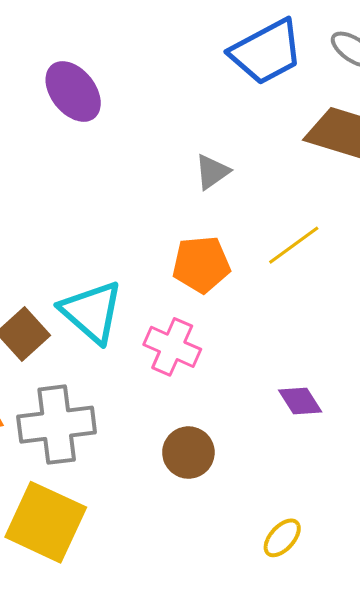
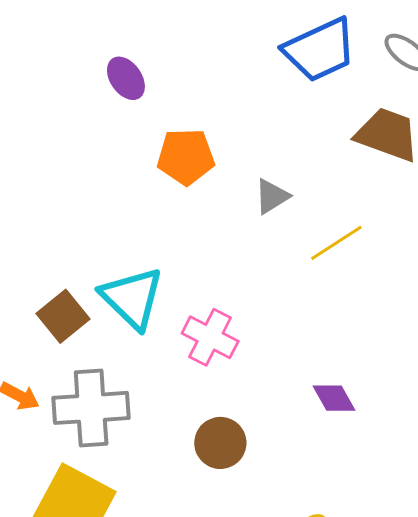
purple ellipse: (73, 91) -> (126, 78), size x0.7
gray triangle: (212, 172) -> (272, 196), moved
orange pentagon: (201, 264) -> (186, 157), moved

